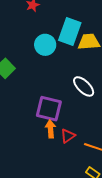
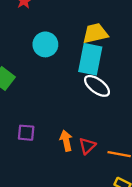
cyan rectangle: (70, 32) -> (90, 59), moved
purple square: (49, 109) -> (26, 133), moved, size x0.6

